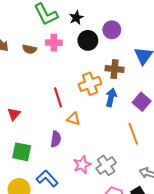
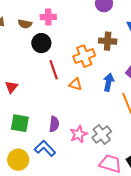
black circle: (88, 40) -> (41, 43), moved
blue arrow: (111, 97) -> (109, 82), moved
orange triangle: (74, 119) -> (76, 84), moved
purple semicircle: (56, 139) -> (54, 124), moved

